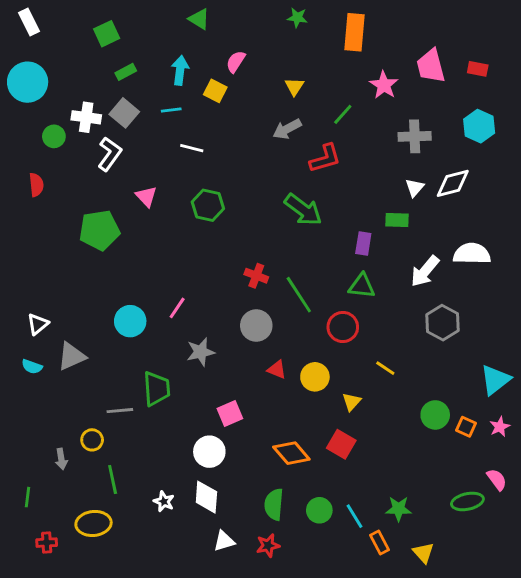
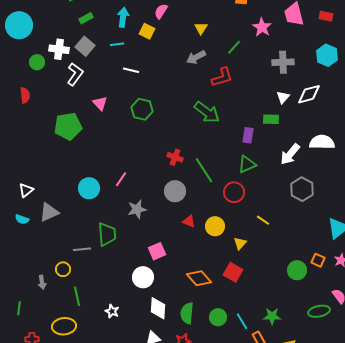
green triangle: (362, 286) -> (247, 164), turned -30
green circle: (435, 415) -> (297, 270), moved
white diamond: (206, 497) -> (158, 308), moved

